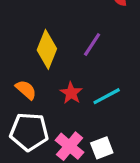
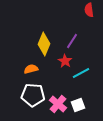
orange semicircle: (26, 90) -> (31, 69), turned -56
red star: (71, 93) -> (65, 61), moved

